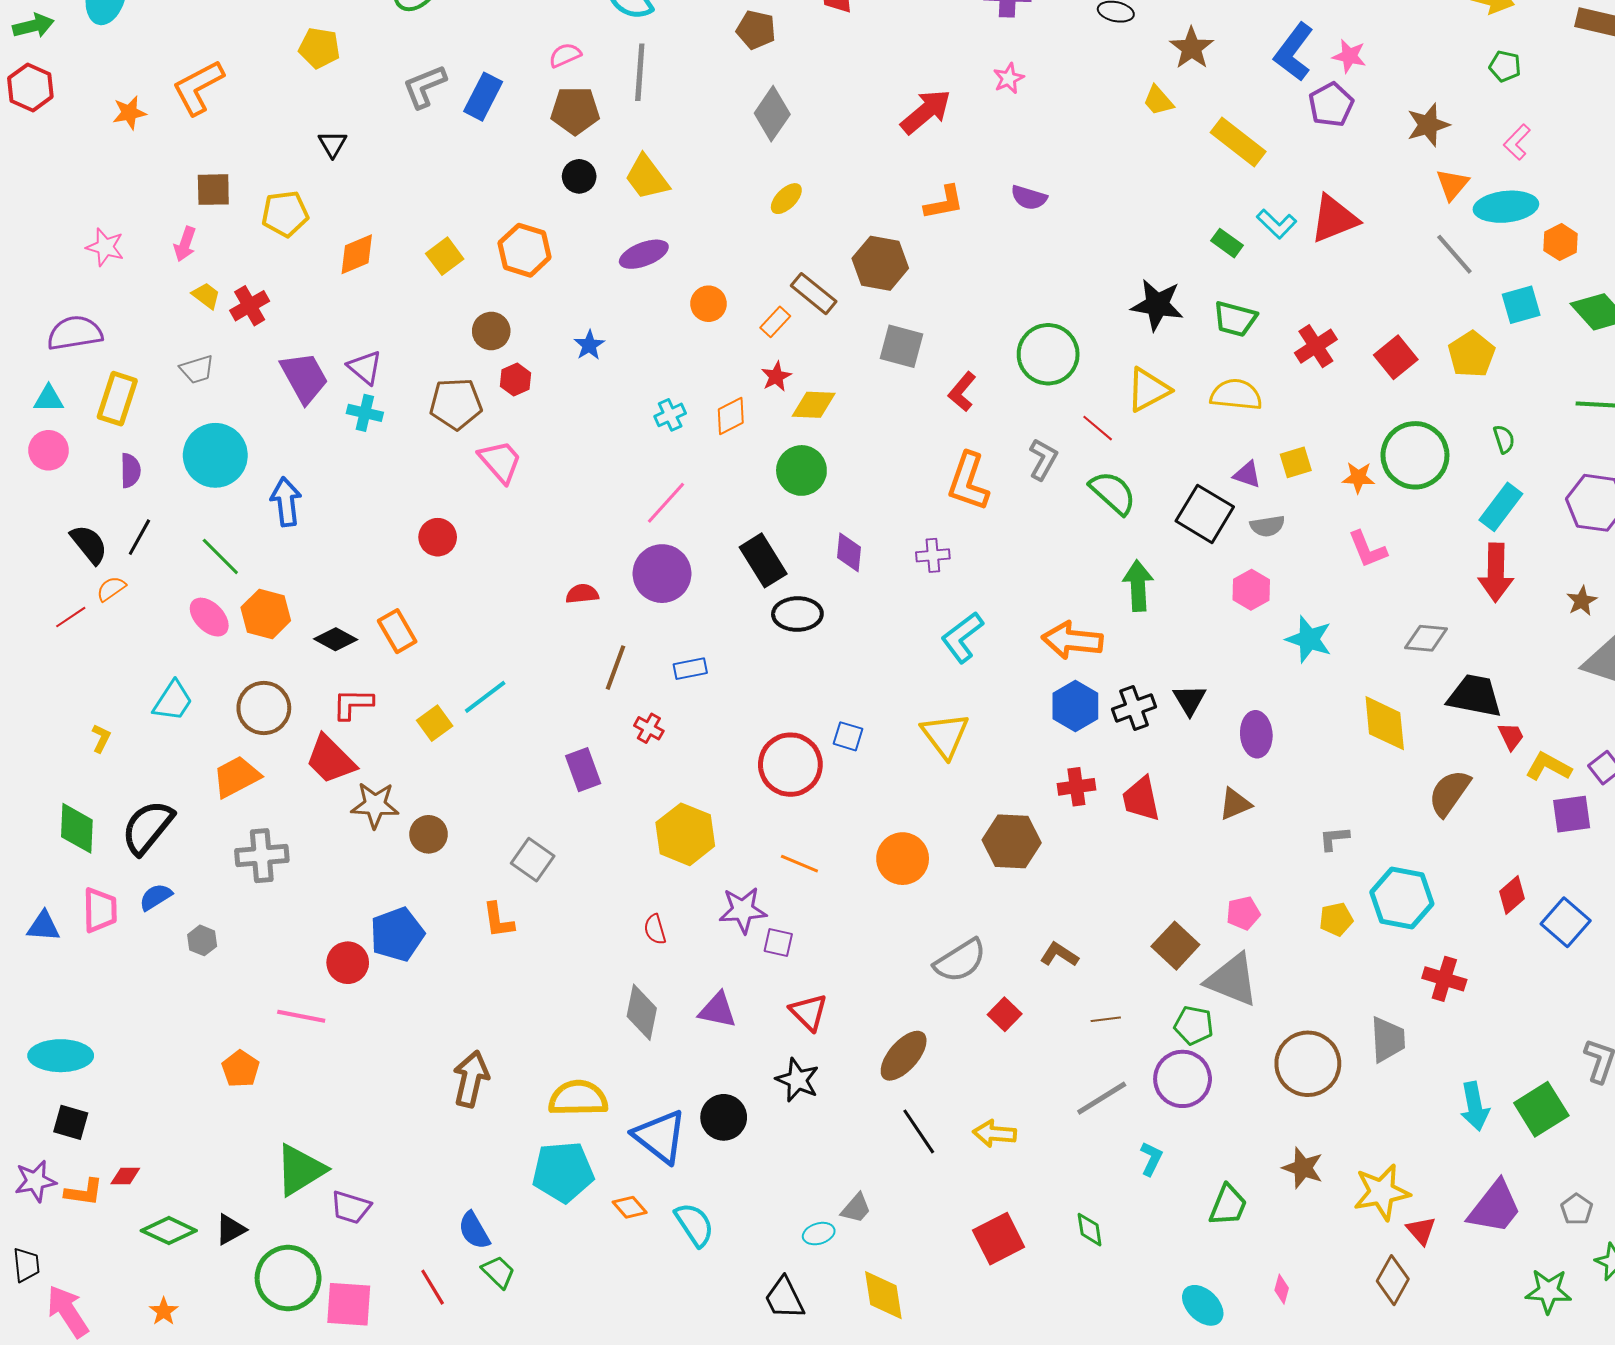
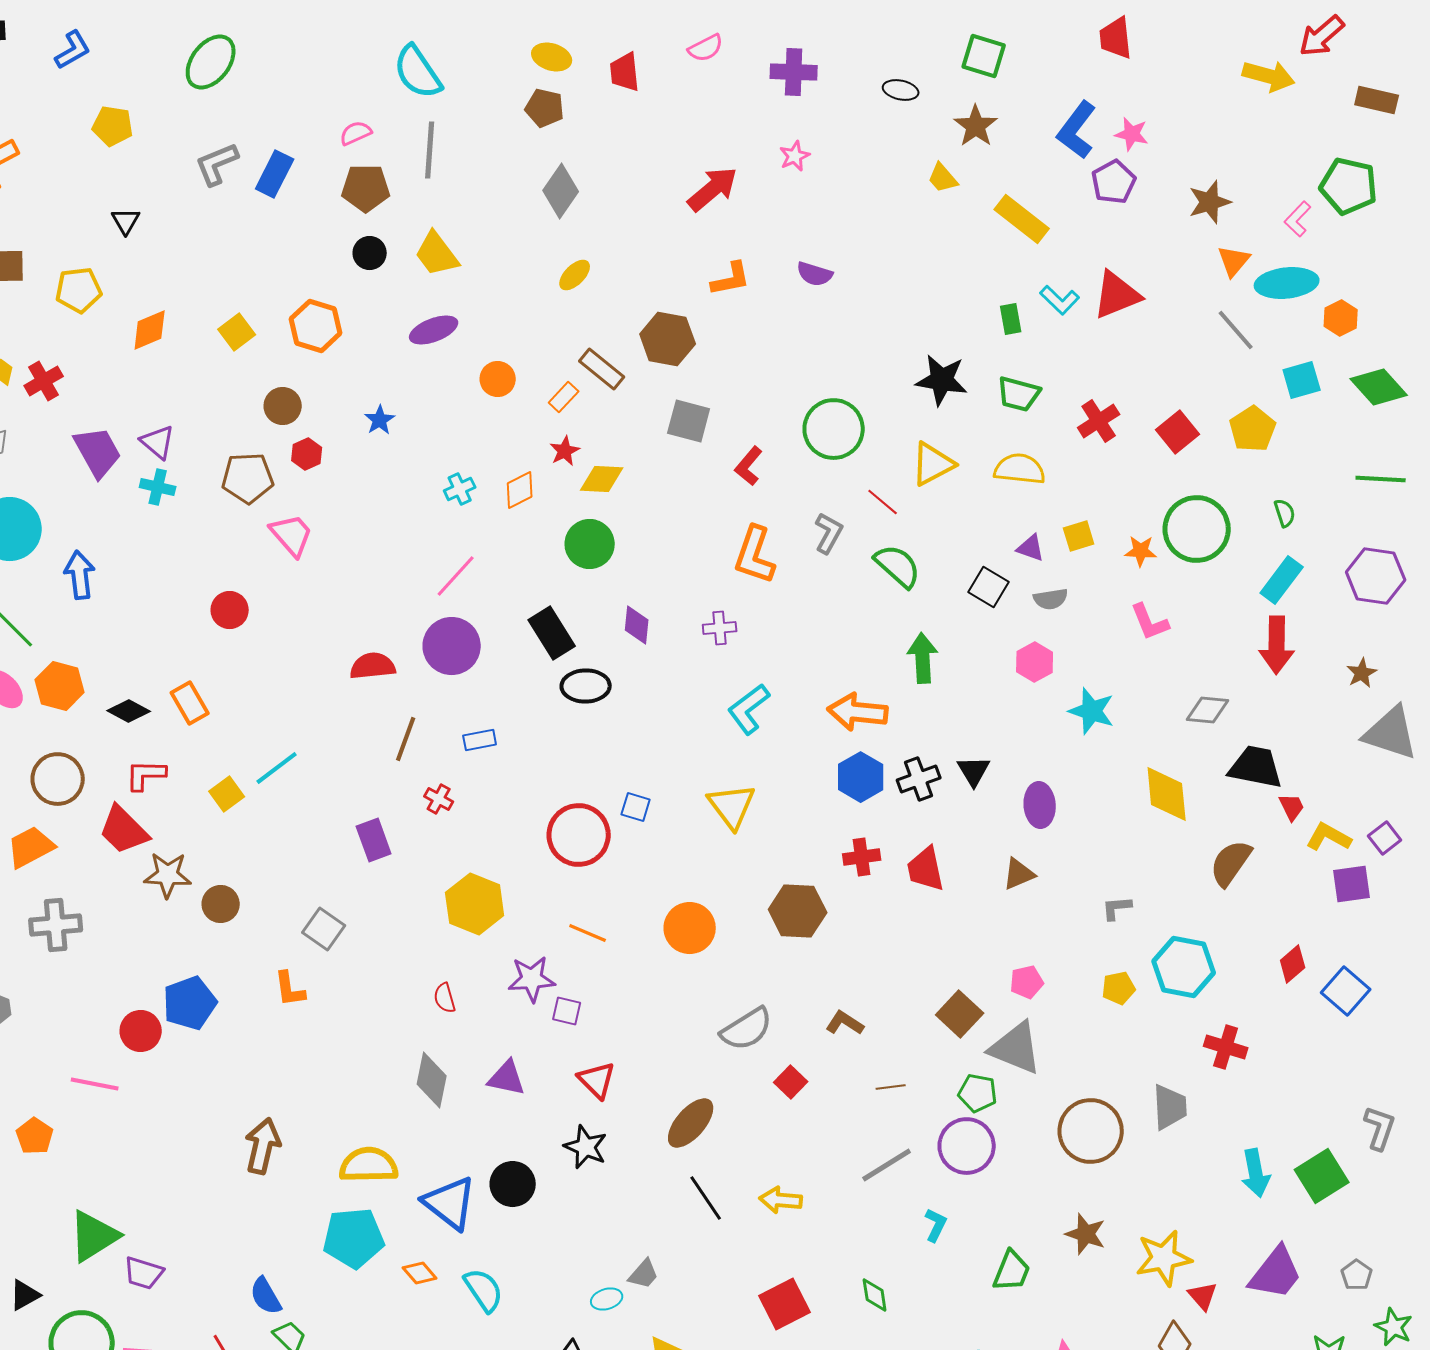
green pentagon: (1505, 66) -> (1349, 186), moved, size x1.8
green rectangle: (1227, 243) -> (1011, 319), turned 44
black square: (1205, 514) -> (989, 587), size x0.7
red semicircle: (582, 594) -> (373, 666), size x1.4

